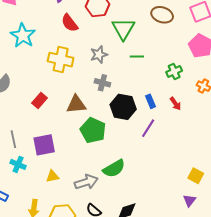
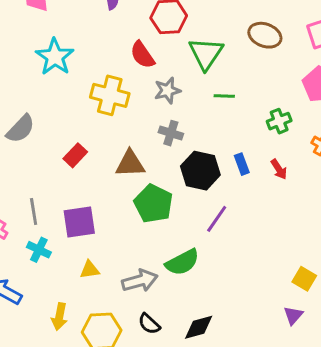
red semicircle: (70, 23) -> (142, 55), moved
purple line: (148, 128) -> (217, 219), moved

